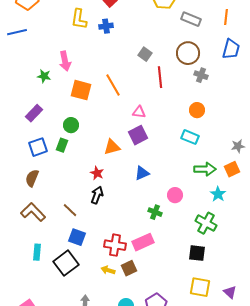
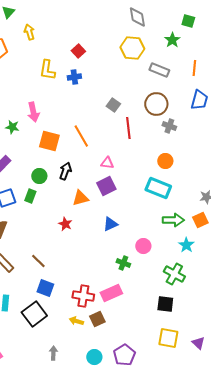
cyan rectangle: (190, 137) -> (158, 188), size x1.4
black arrow: (97, 195) -> (65, 171), moved

